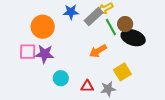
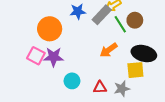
black ellipse: (133, 38) -> (144, 54), moved
pink square: (28, 52) -> (36, 56), turned 30
yellow square: (122, 72) -> (135, 70), turned 30

